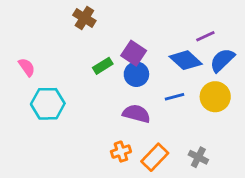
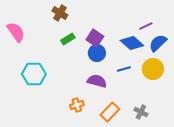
green rectangle: (103, 66) -> (68, 39), moved
pink semicircle: (27, 67) -> (16, 32), moved, size x1.5
orange cross: (121, 152) -> (77, 105), moved

